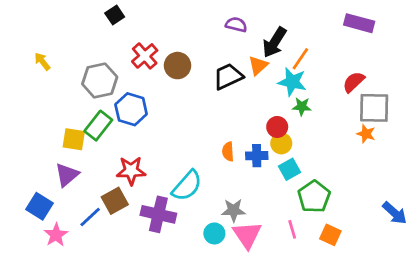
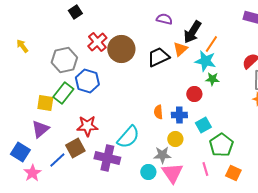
brown circle: (178, 66) -> (121, 49), size x1.4
yellow circle: (281, 143) -> (175, 139), moved

